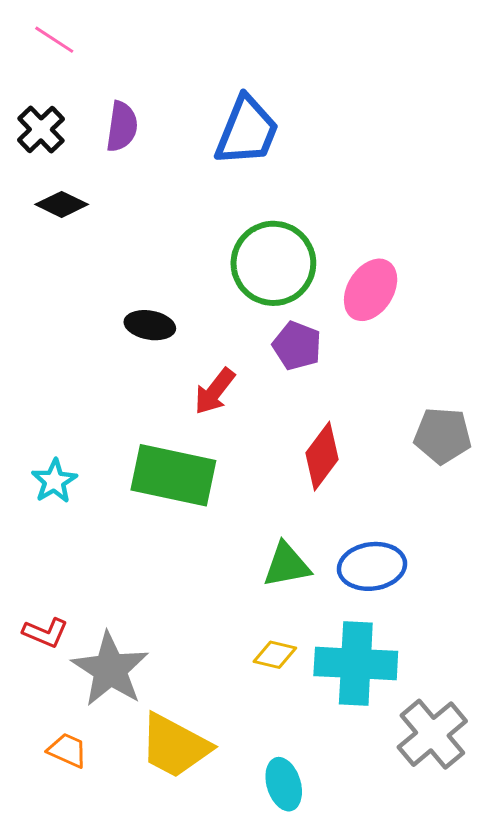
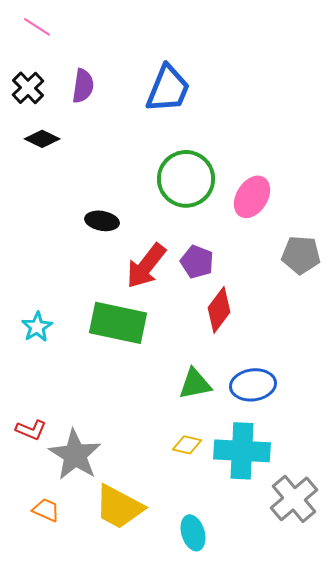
purple pentagon: (297, 346) -> (197, 262), moved
red arrow: (215, 391) -> (146, 266), size x1.4
gray pentagon: (443, 435) -> (301, 255), moved

